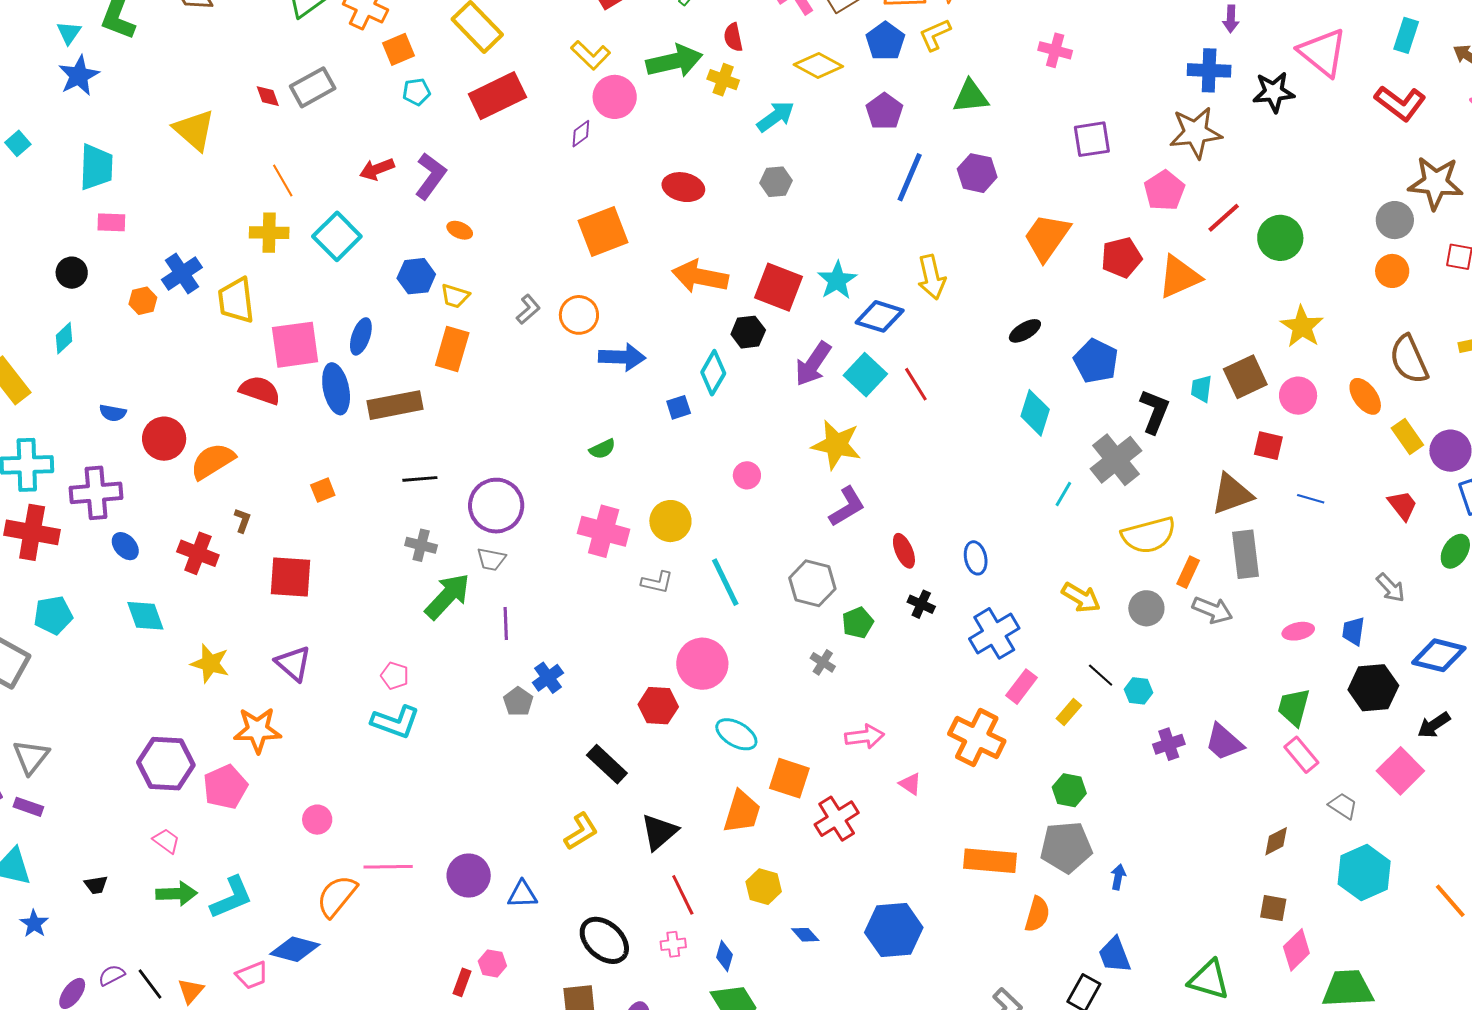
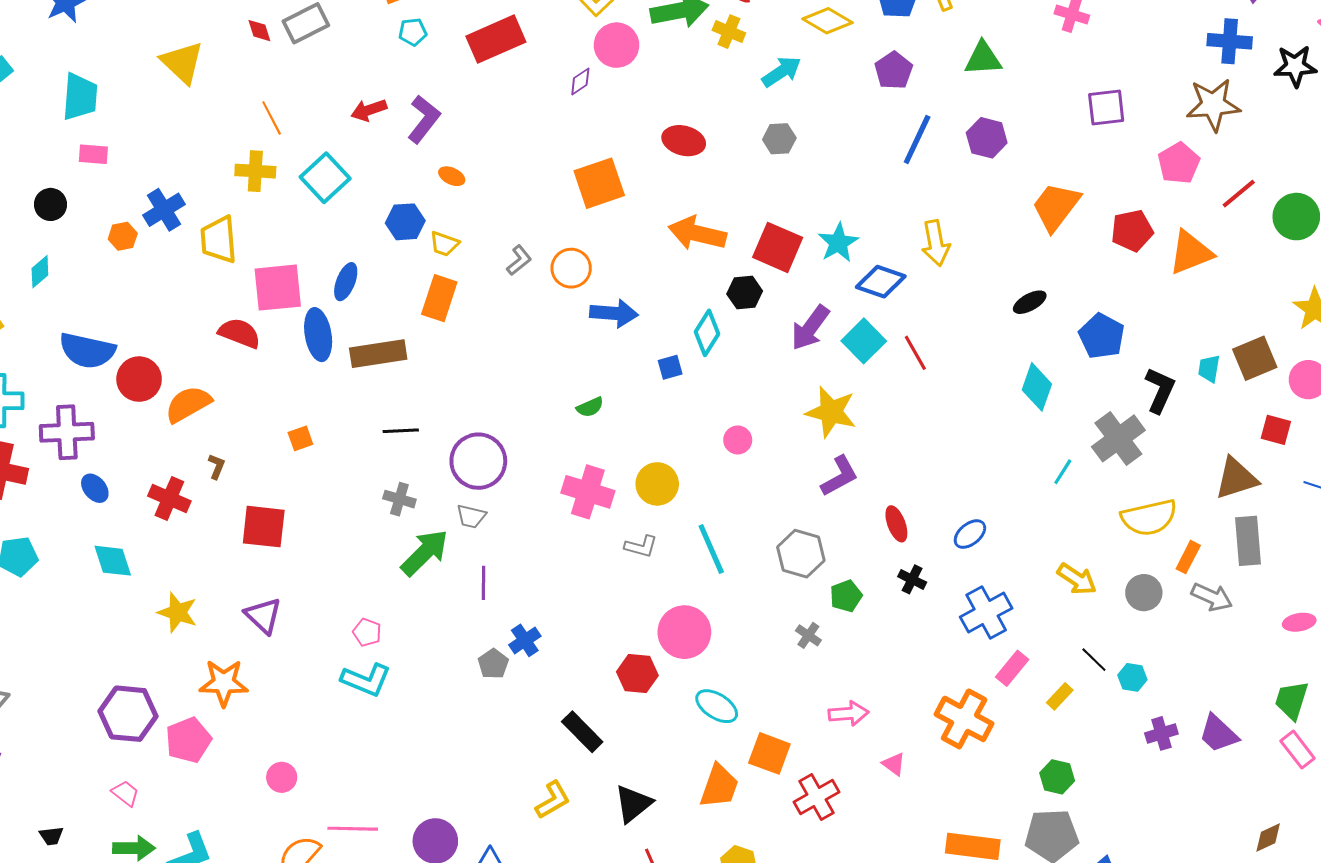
blue semicircle: (113, 413) -> (87, 351), size x2.0
blue ellipse: (976, 558) -> (970, 534), turned 60

